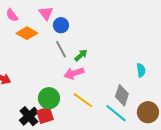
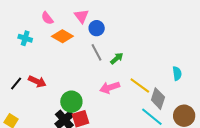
pink arrow: (74, 73) -> (110, 88), moved
green circle: (49, 98) -> (71, 102), moved
yellow line: (83, 100) -> (140, 86), moved

